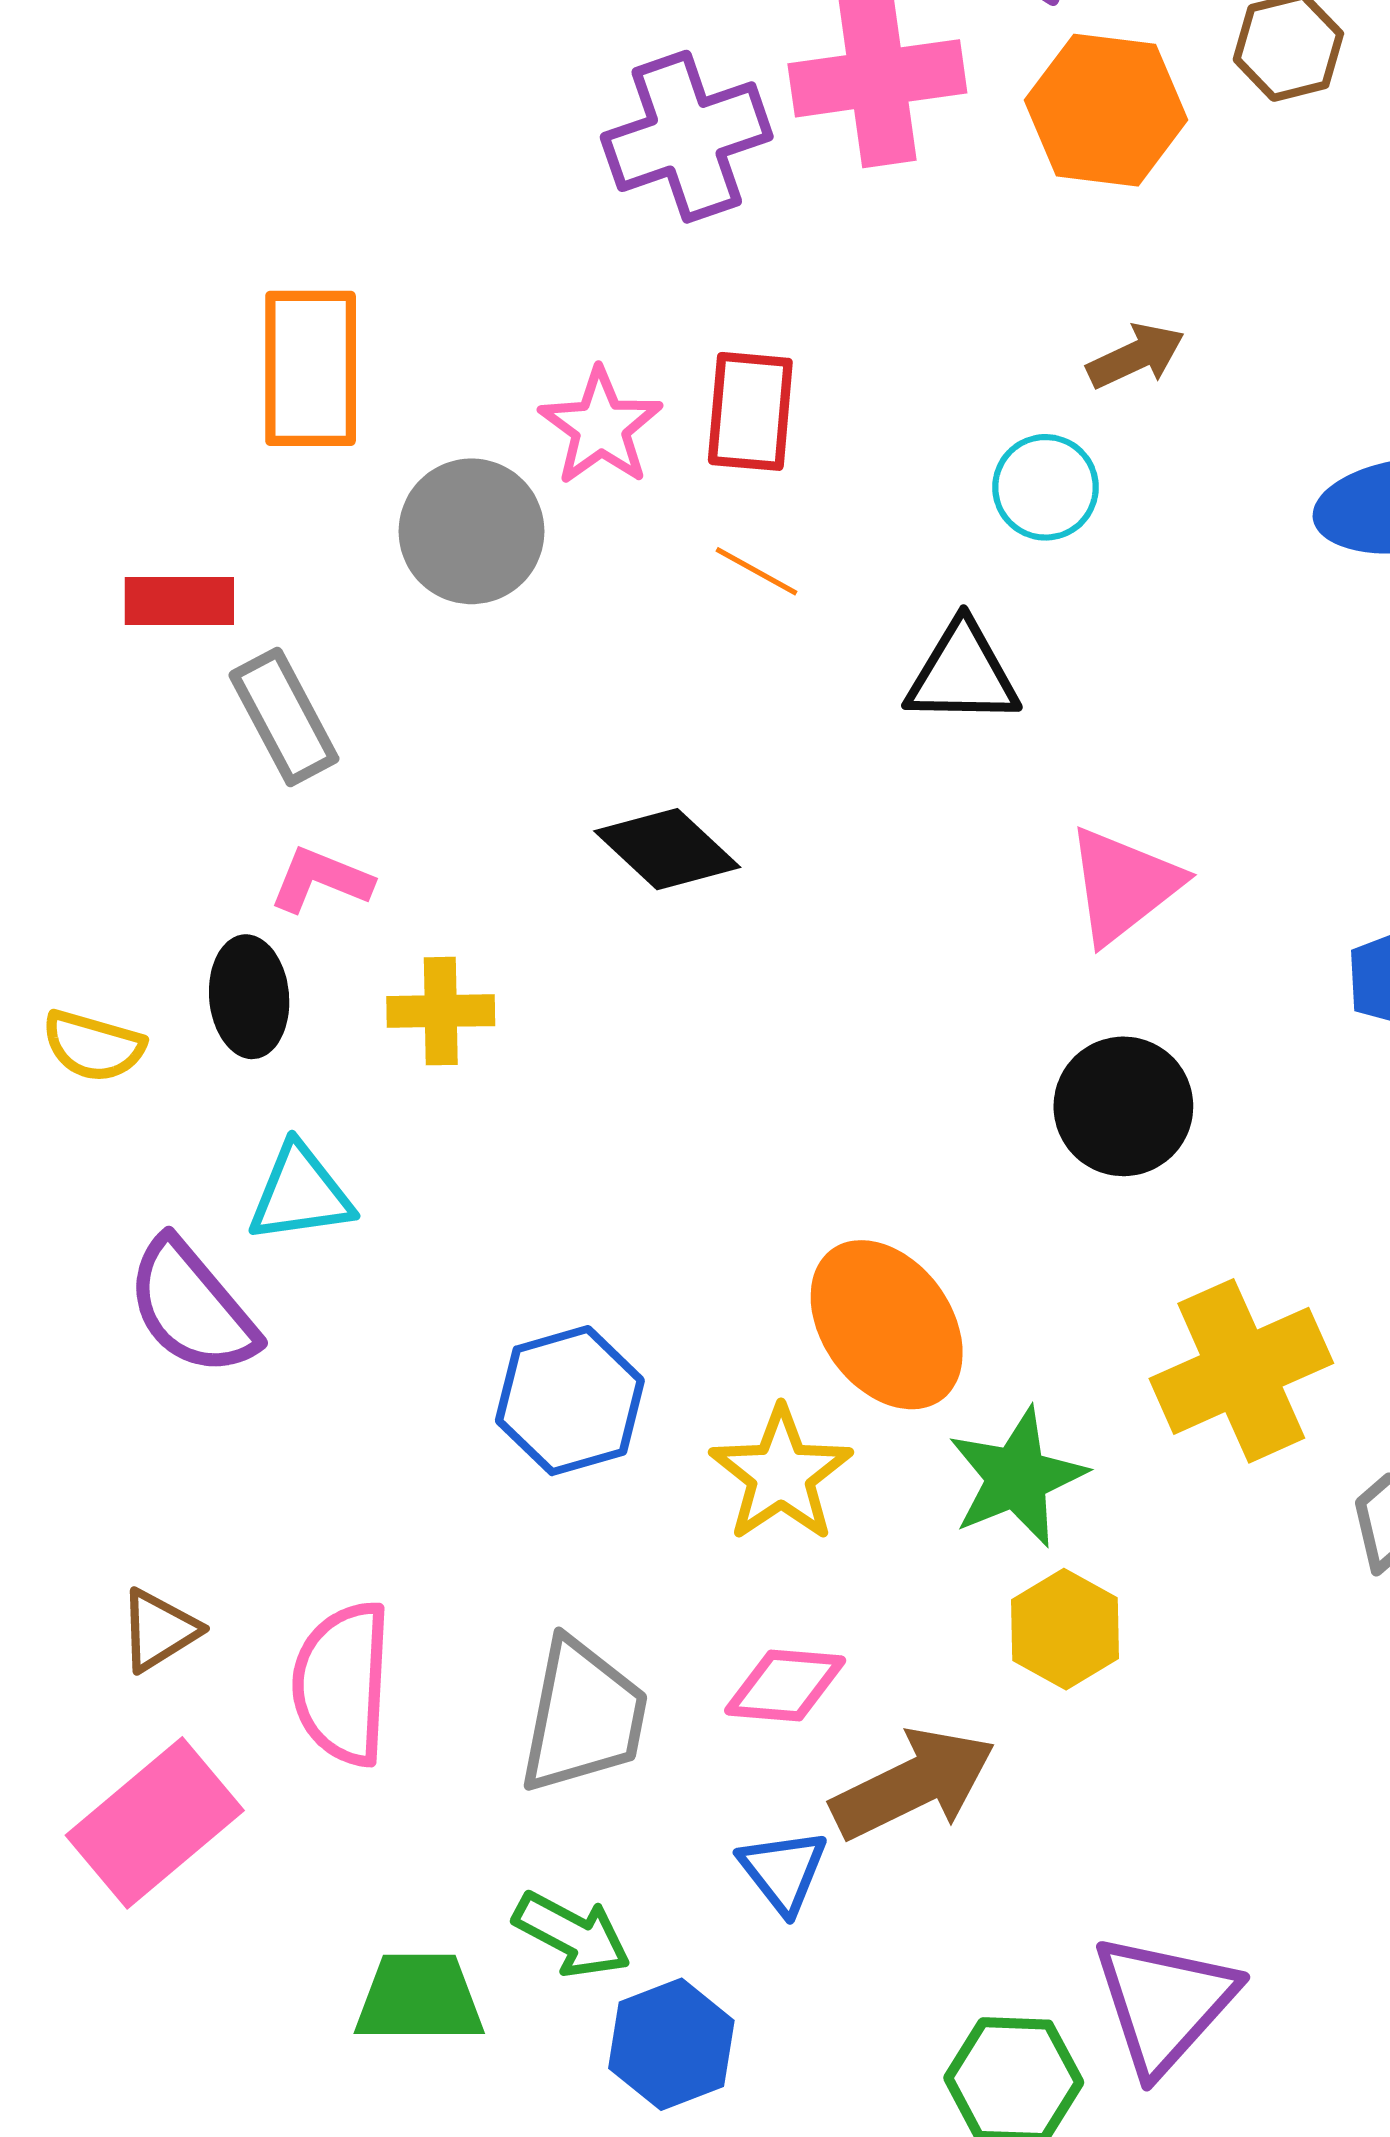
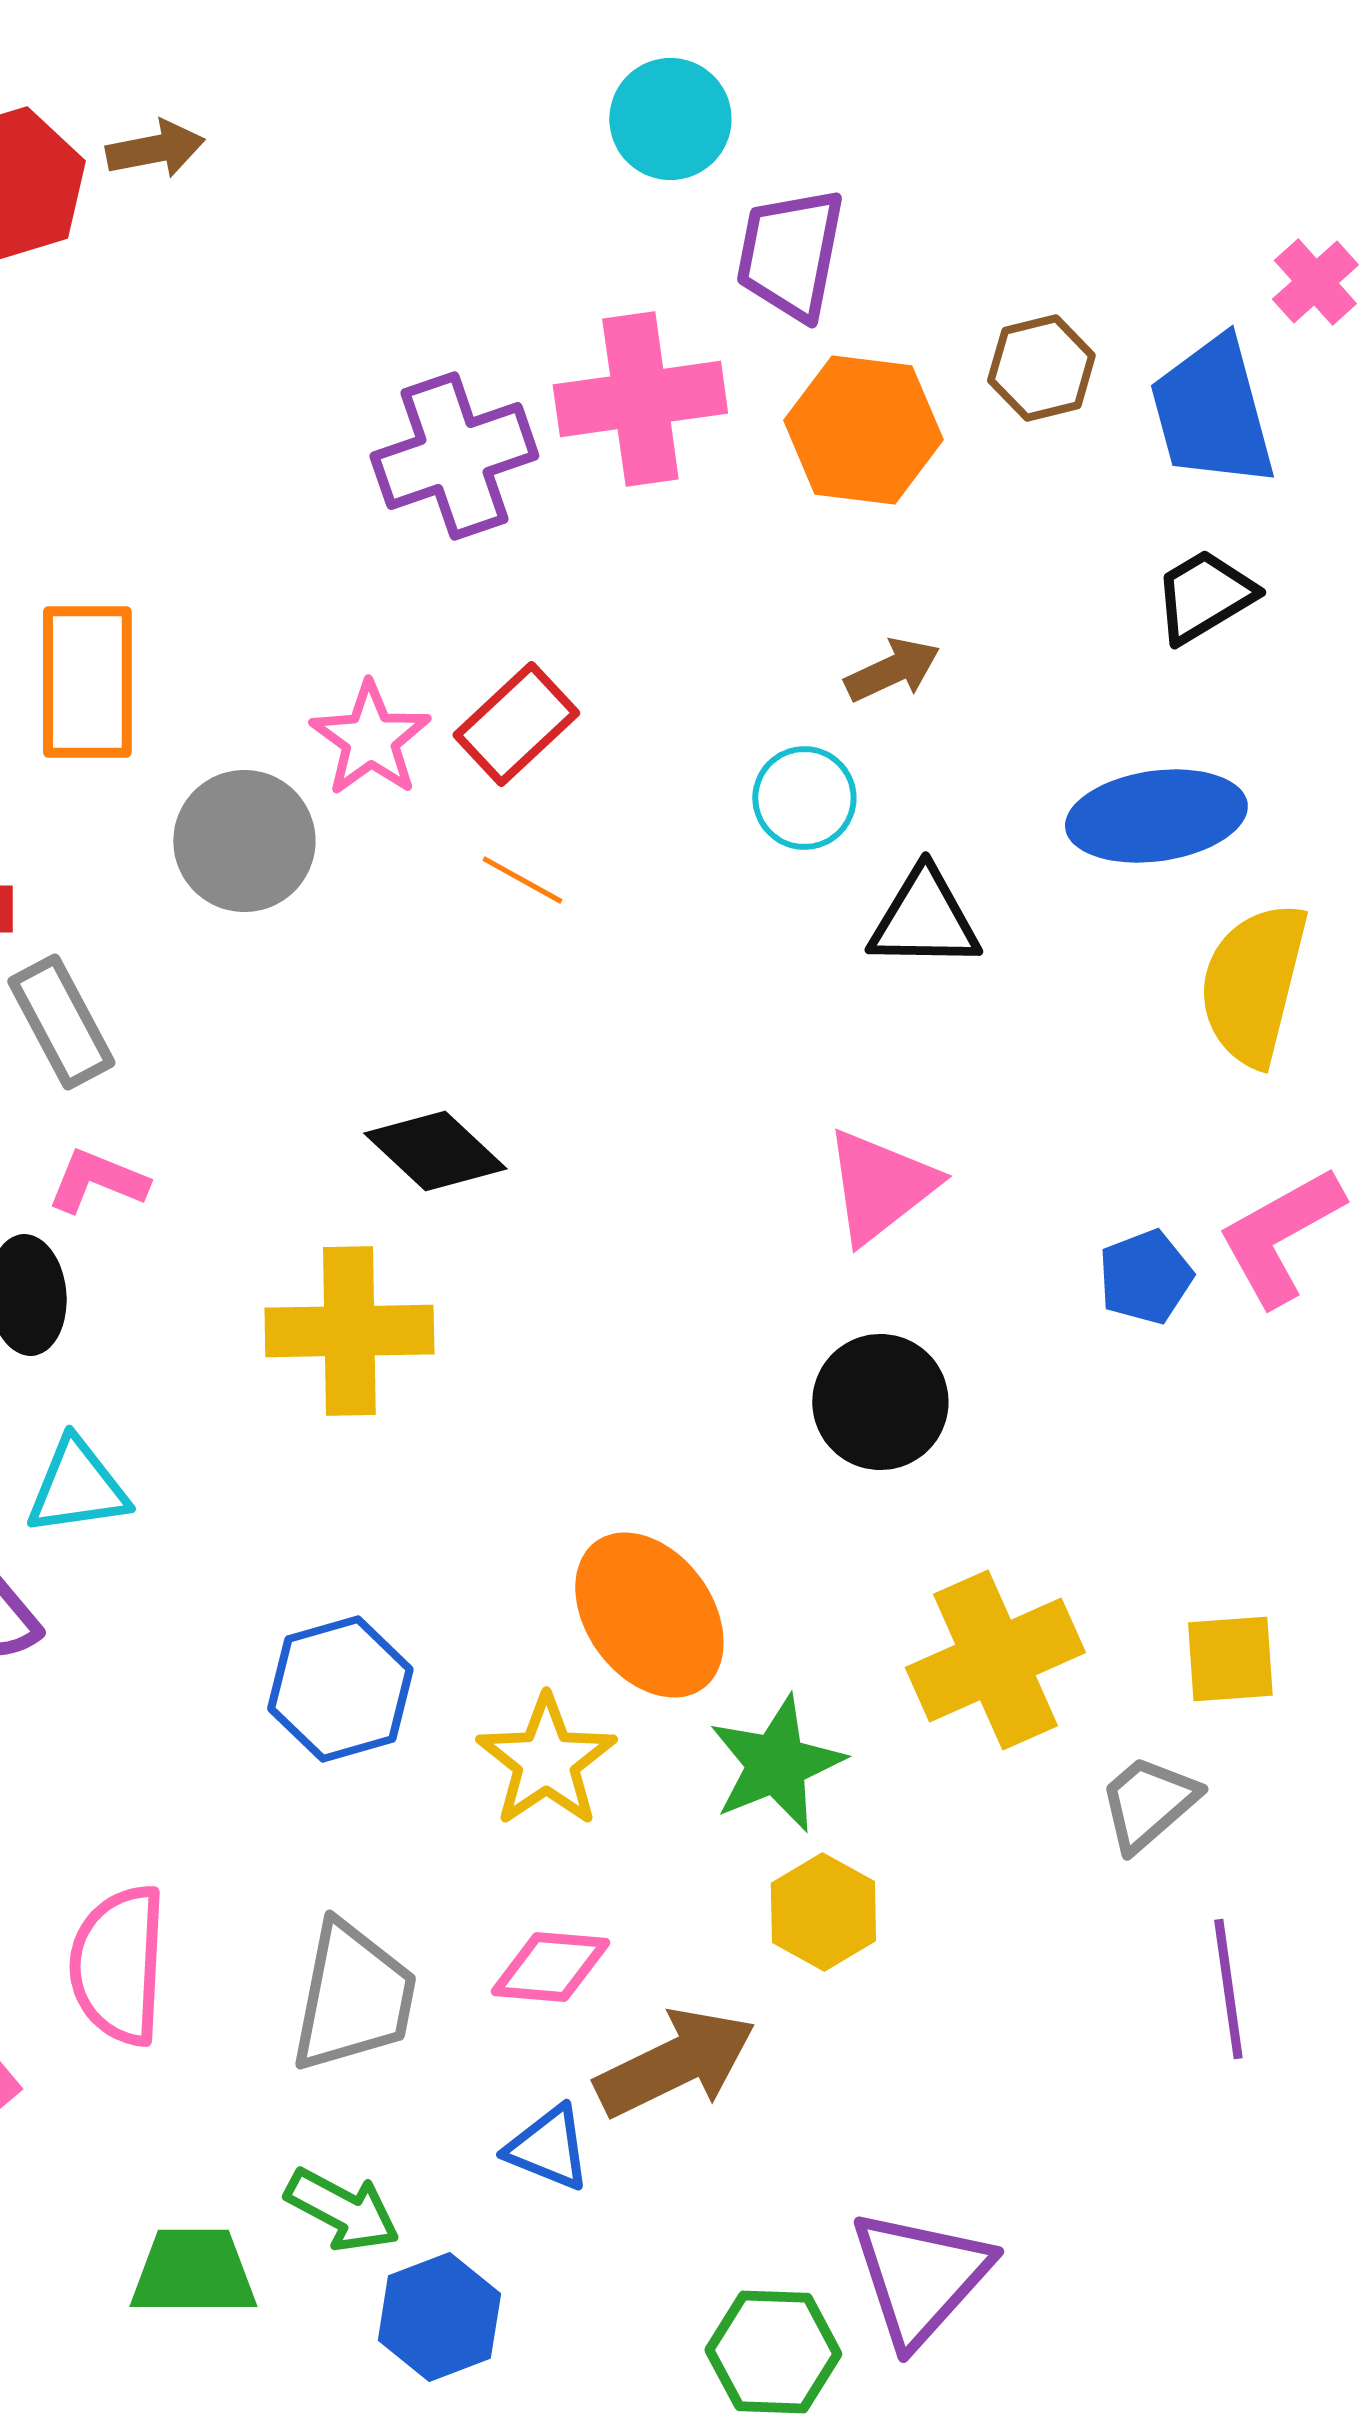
red rectangle: (750, 411) -> (516, 724), turned 42
black triangle: (962, 674) -> (924, 919), moved
yellow cross: (441, 1011) -> (349, 1331), moved, size x1.6
blue triangle: (783, 1871) -> (548, 2148), turned -30

